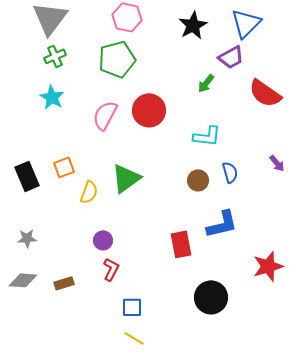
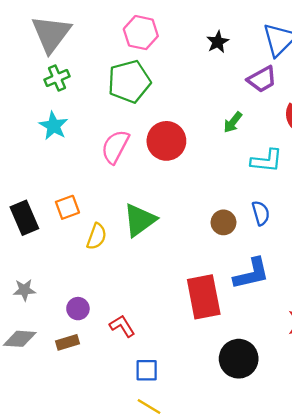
black star: (193, 25) -> (218, 42), size x0.7
green arrow: (206, 83) -> (233, 122), moved
cyan L-shape: (207, 136) -> (267, 161), moved
purple circle: (103, 240) -> (78, 309), moved
red rectangle: (181, 244) -> (204, 297), size x1.4
red L-shape: (111, 269) -> (122, 326), turned -60

